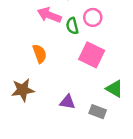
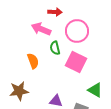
pink circle: (93, 17) -> (77, 31), size x1.5
green semicircle: (72, 26) -> (55, 48), moved

